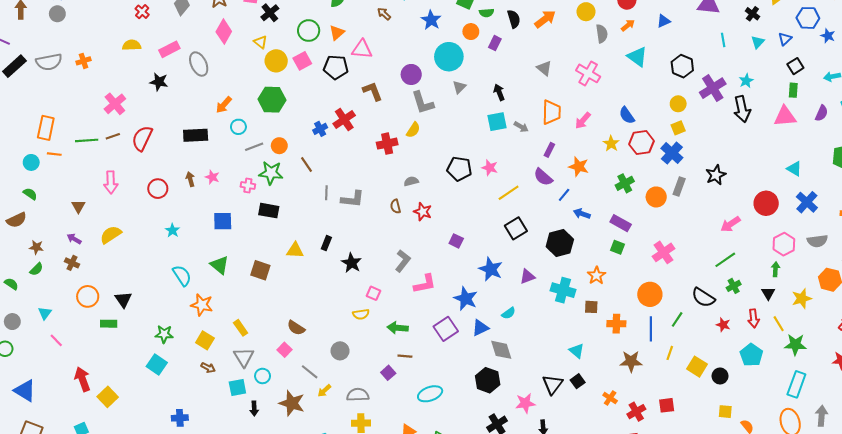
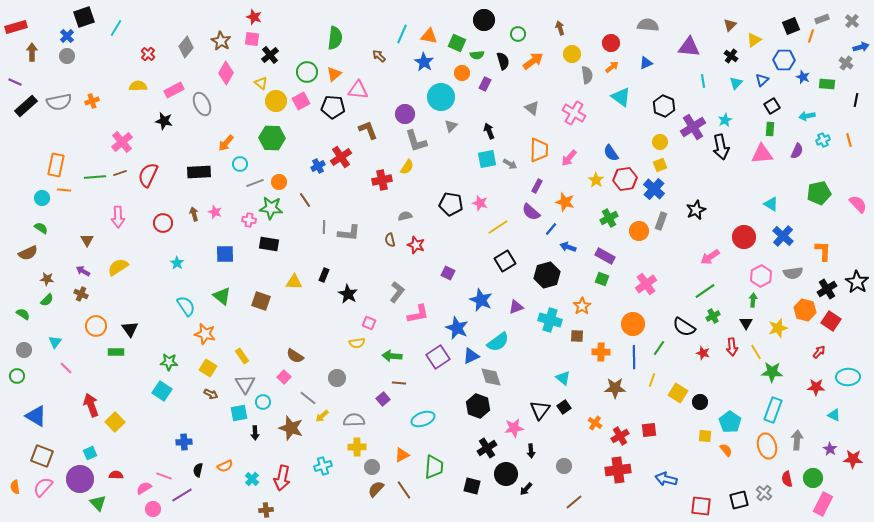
cyan semicircle: (509, 313) -> (498, 342), size x1.6
cyan pentagon: (751, 355) -> (730, 422), moved

